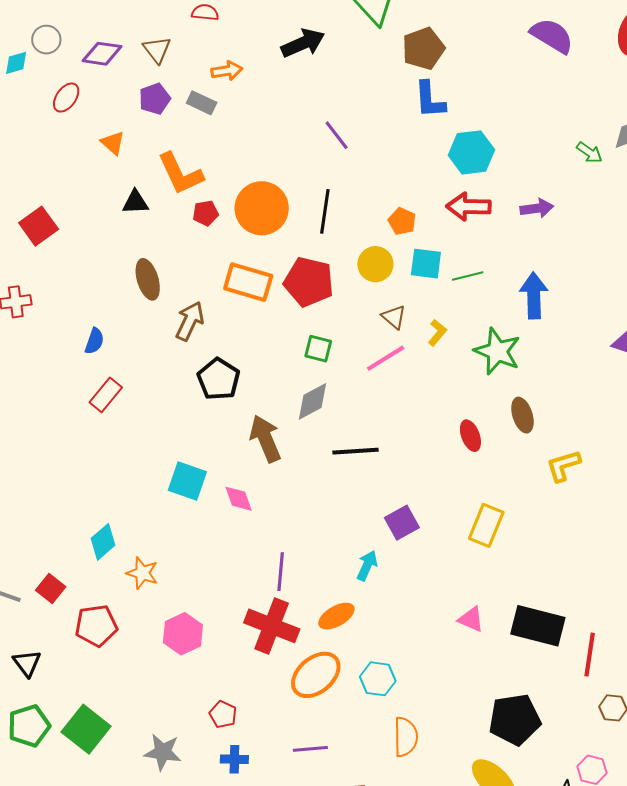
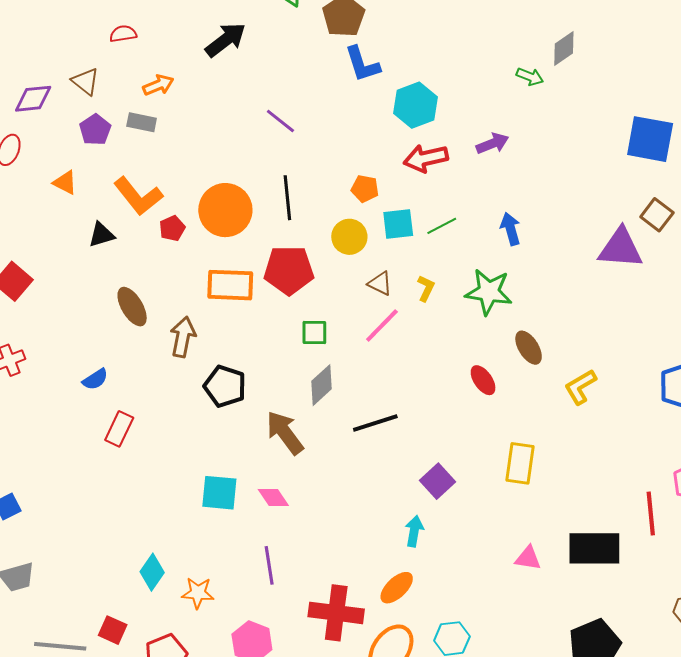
blue arrow: (534, 296) -> (511, 229), size x0.7
blue semicircle: (94, 341) -> (95, 379), turned 52
purple line: (281, 572) -> (269, 565), moved
red line: (590, 655) -> (651, 513), moved

